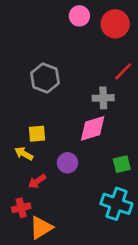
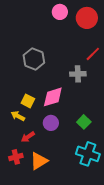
pink diamond: (93, 128) -> (53, 97), moved
yellow square: (37, 134) -> (28, 101), turned 32
green square: (122, 164) -> (84, 122), moved, turned -32
orange triangle: (41, 228) -> (39, 161), moved

